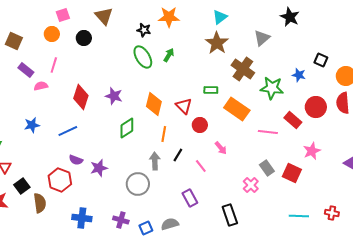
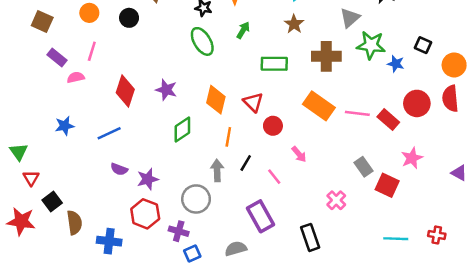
brown star: (217, 43) -> (294, 24), size x0.7
green arrow: (169, 55) -> (243, 30), moved
brown cross: (243, 69) -> (326, 56), turned -35
green star: (272, 88) -> (371, 45), moved
green rectangle: (211, 90) -> (274, 64), moved, size x1.5
pink line: (268, 132) -> (357, 113), moved
gray rectangle: (267, 168) -> (364, 167), moved
red hexagon: (60, 180) -> (145, 214), moved
purple rectangle: (190, 198) -> (261, 216), size x1.4
blue cross: (82, 218) -> (109, 241), moved
purple cross: (121, 220) -> (179, 231), moved
blue square: (146, 228) -> (192, 254), moved

